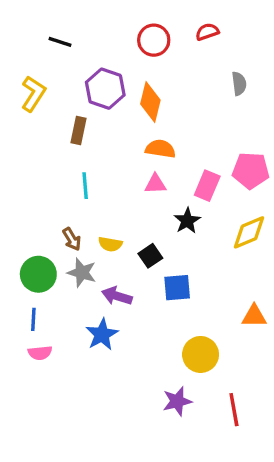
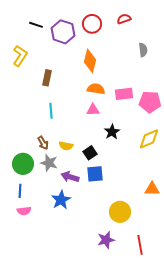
purple hexagon: (105, 89) -> (63, 32), moved
pink rectangle: (207, 186) -> (124, 94), moved, turned 60
blue square: (177, 288) -> (95, 174), moved

